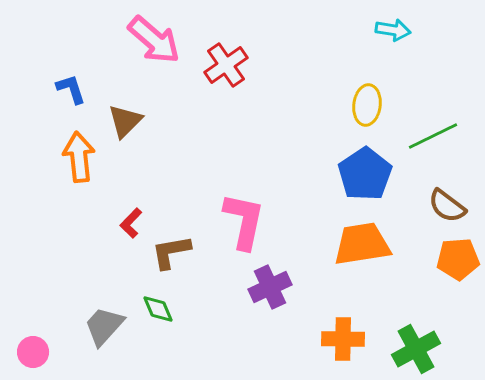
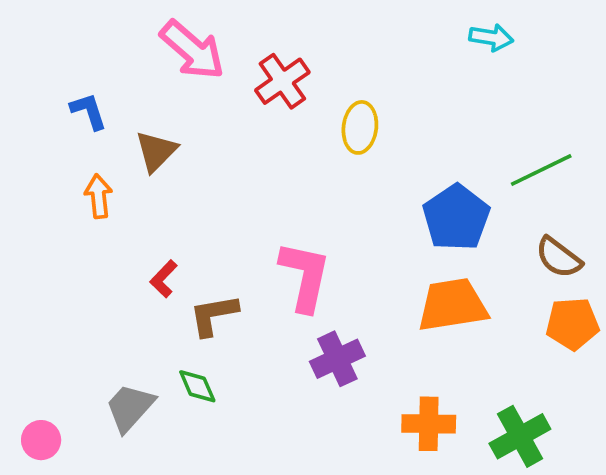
yellow ellipse: (367, 105) -> (360, 127), moved
orange arrow: (79, 157) -> (99, 196), size x0.7

